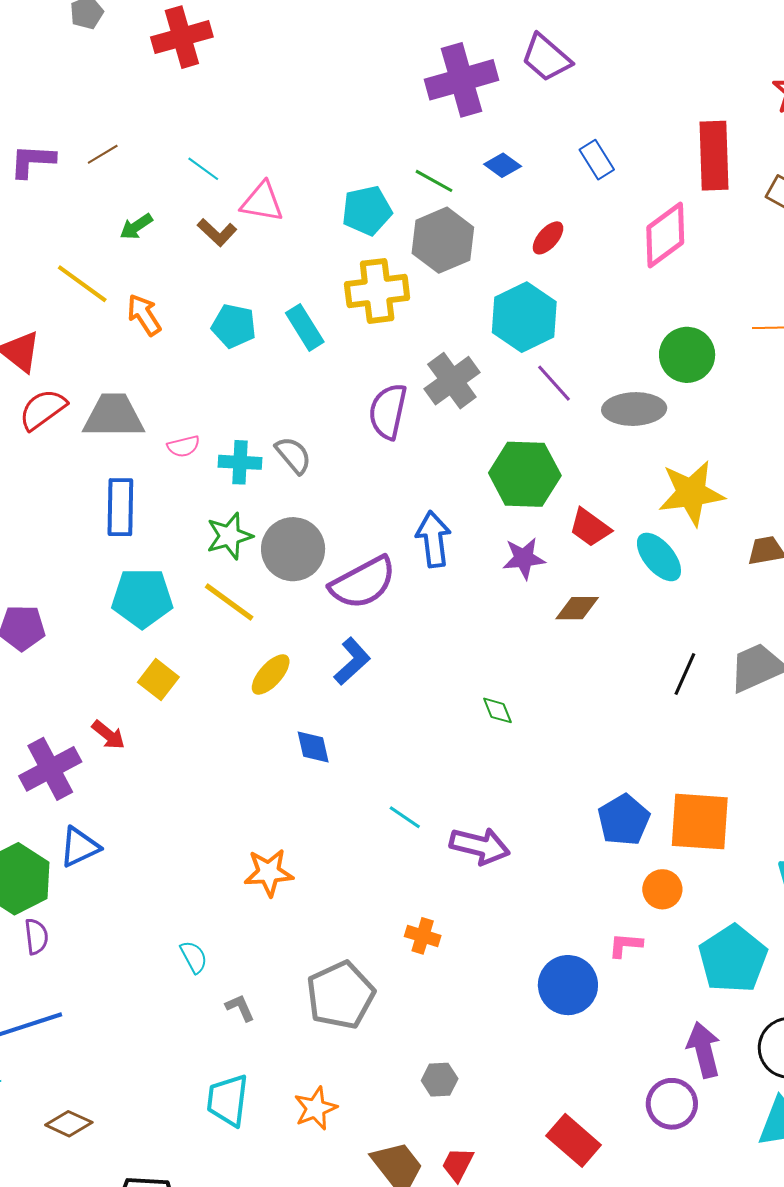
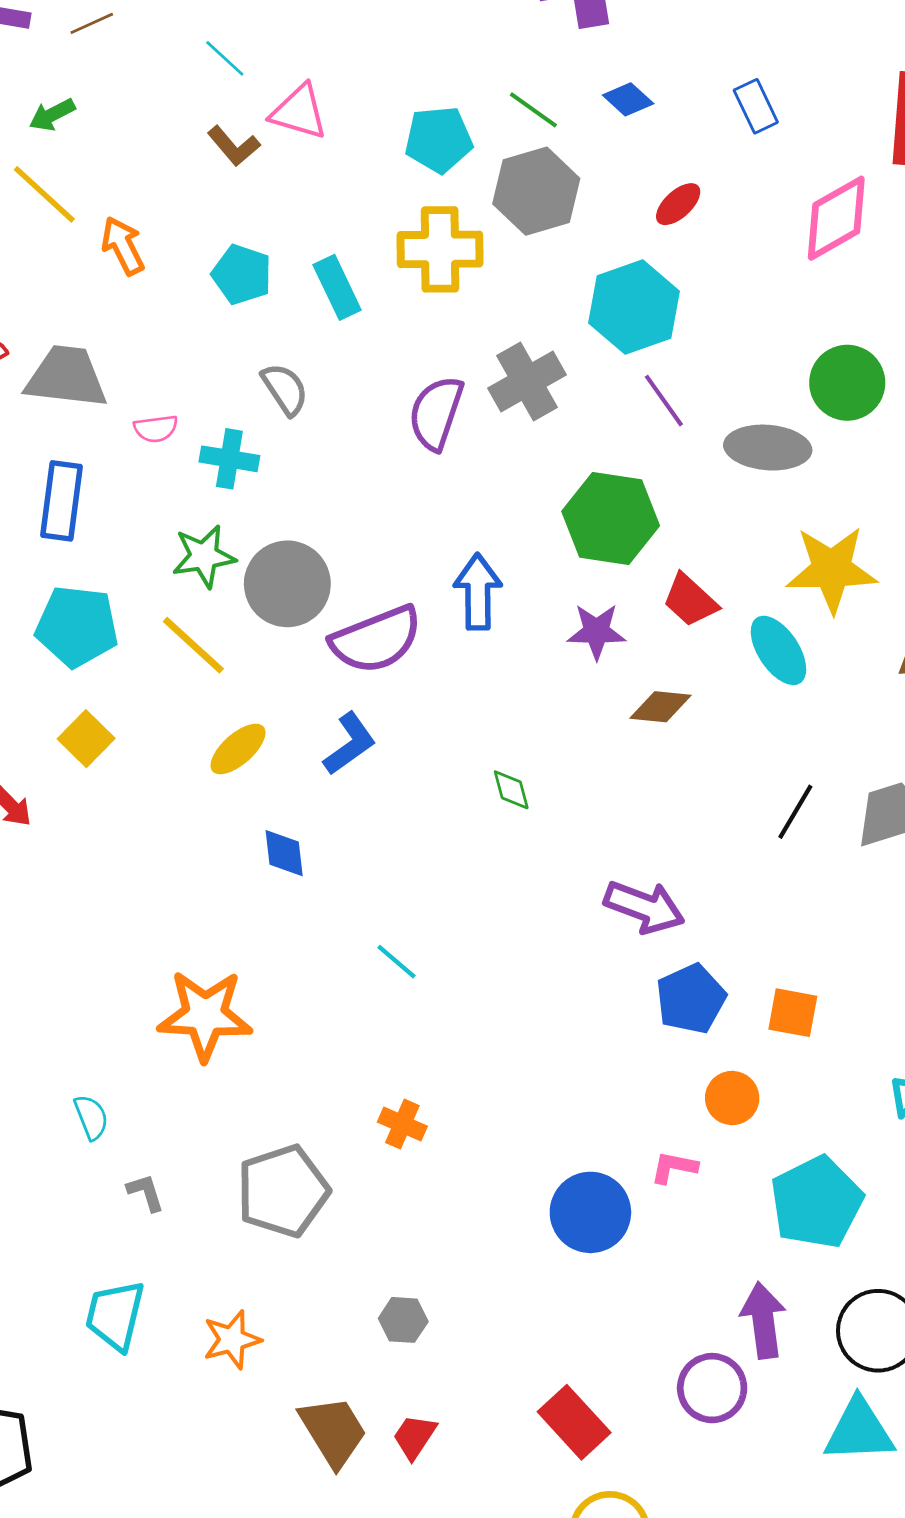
green arrow: (136, 227) -> (52, 115), moved
gray semicircle: (293, 455) -> (285, 389), moved
green diamond: (498, 710) -> (511, 790), moved
orange square: (700, 822) -> (793, 1013), size x0.6
purple arrow: (480, 846) -> (644, 907), moved
orange star: (269, 873) -> (205, 1015), size x1.4

